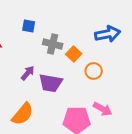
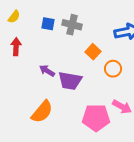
gray cross: (53, 44) -> (72, 25), moved
purple arrow: (28, 73) -> (47, 71), turned -98

